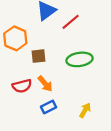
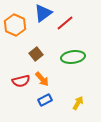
orange hexagon: (15, 38) -> (15, 25), moved
brown square: (39, 56) -> (36, 54), turned -32

